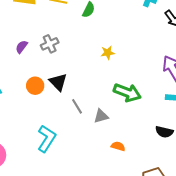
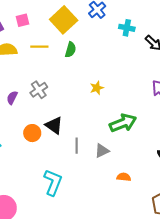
green arrow: (127, 92) -> (123, 123), turned -32
gray line: (77, 106) -> (77, 146), turned 42

